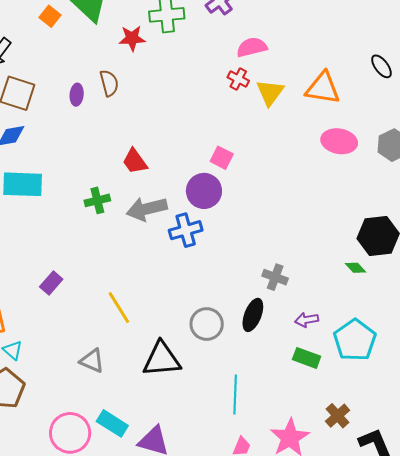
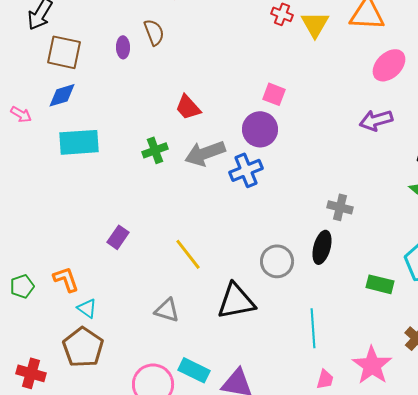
pink ellipse: (339, 141) -> (389, 65), turned -48
purple arrow: (307, 320) -> (376, 120), moved, size x1.4

